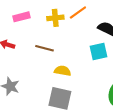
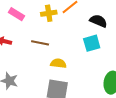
pink rectangle: (22, 17) -> (16, 14), turned 49

